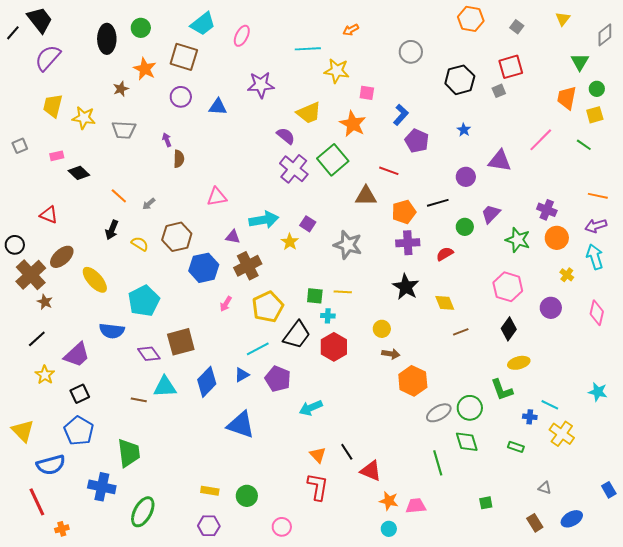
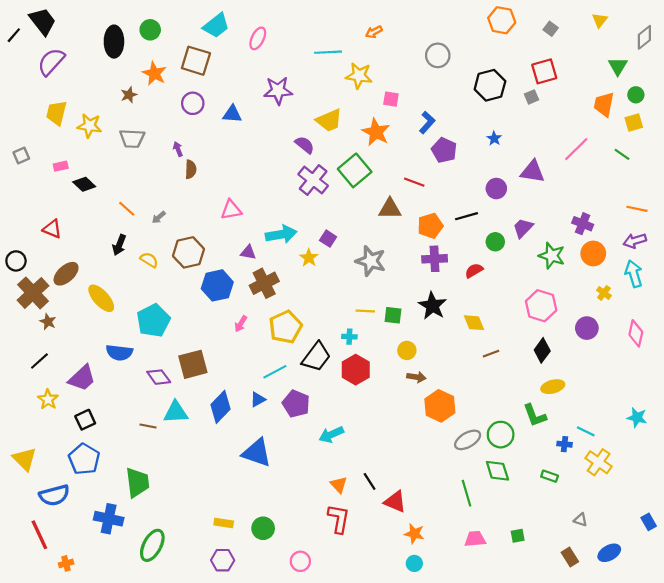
green square: (315, 296) -> (393, 315), moved
pink trapezoid: (416, 506) -> (475, 539), moved

